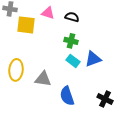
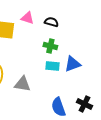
cyan rectangle: (73, 61) -> (52, 66), turned -32
blue semicircle: (67, 96) -> (58, 107), moved

